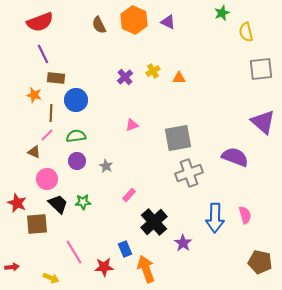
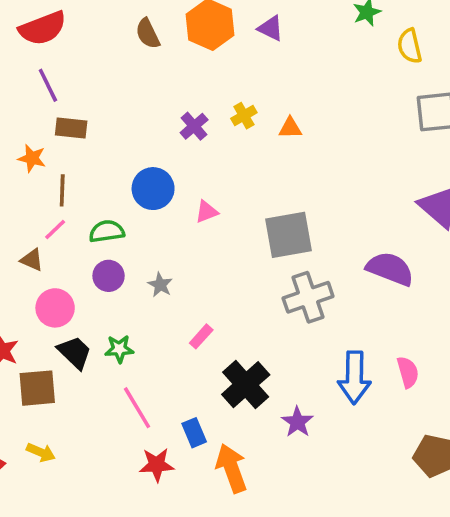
blue circle: (76, 100) -> (153, 189), moved
pink line: (74, 252) -> (137, 408), moved
yellow arrow: (51, 278) -> (41, 452), moved

